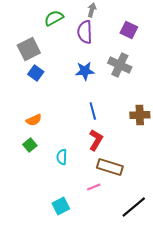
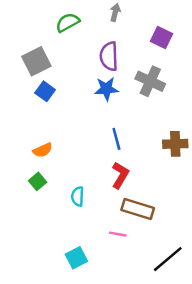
purple semicircle: (85, 32) -> (109, 56), moved
pink line: (94, 187) -> (118, 234), turned 32

